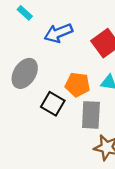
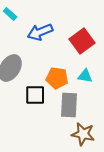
black square: (53, 104) -> (35, 95), turned -30

